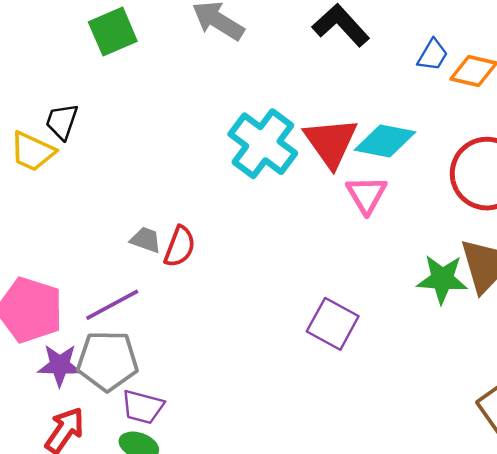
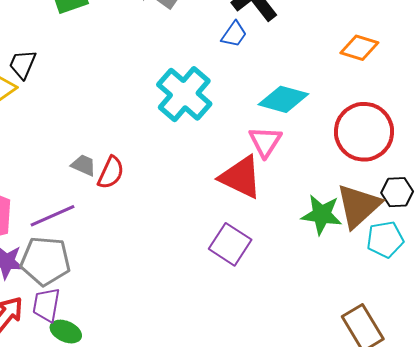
blue trapezoid: (433, 55) -> (234, 34), moved
red triangle: (331, 142) -> (241, 177), moved, turned -33
purple trapezoid: (143, 407) -> (46, 305), moved, turned 81

